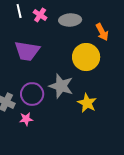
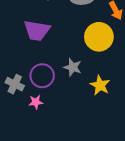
gray star: (61, 86) -> (73, 67), size x0.7

